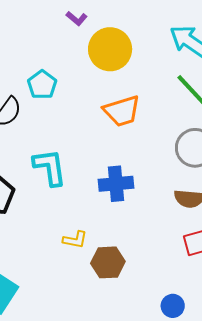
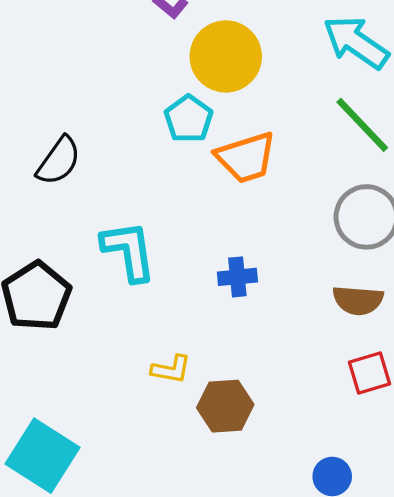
cyan pentagon: (42, 85) -> (189, 119), moved
blue cross: (116, 184) -> (237, 277), size x0.7

